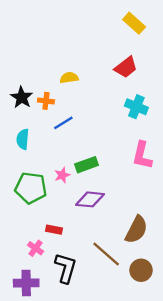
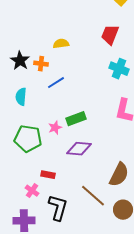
red trapezoid: (126, 67) -> (110, 35), turned 150

